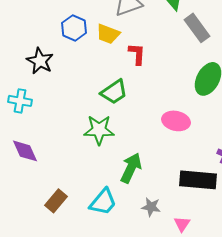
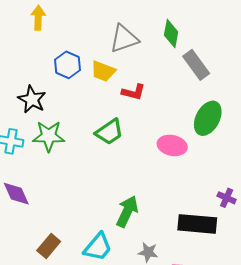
red L-shape: (137, 54) -> (133, 92), turned 100
pink ellipse: (176, 121) -> (172, 145), moved
green star: (99, 130) -> (49, 136), moved

